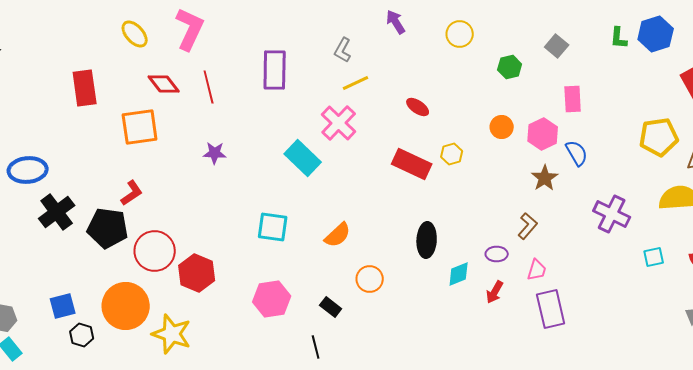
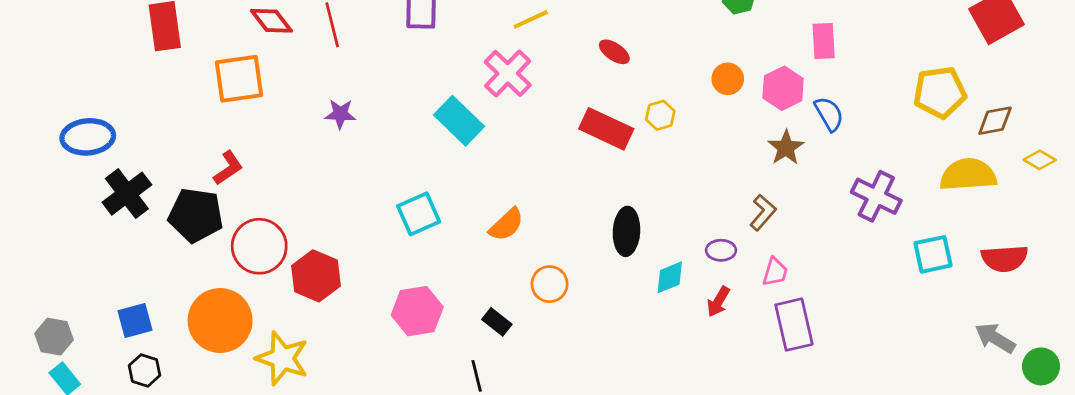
cyan square: (273, 227) -> (419, 214), turned -32
cyan square: (654, 257) -> (933, 254), size x1.4
black hexagon: (82, 335) -> (144, 370), moved

